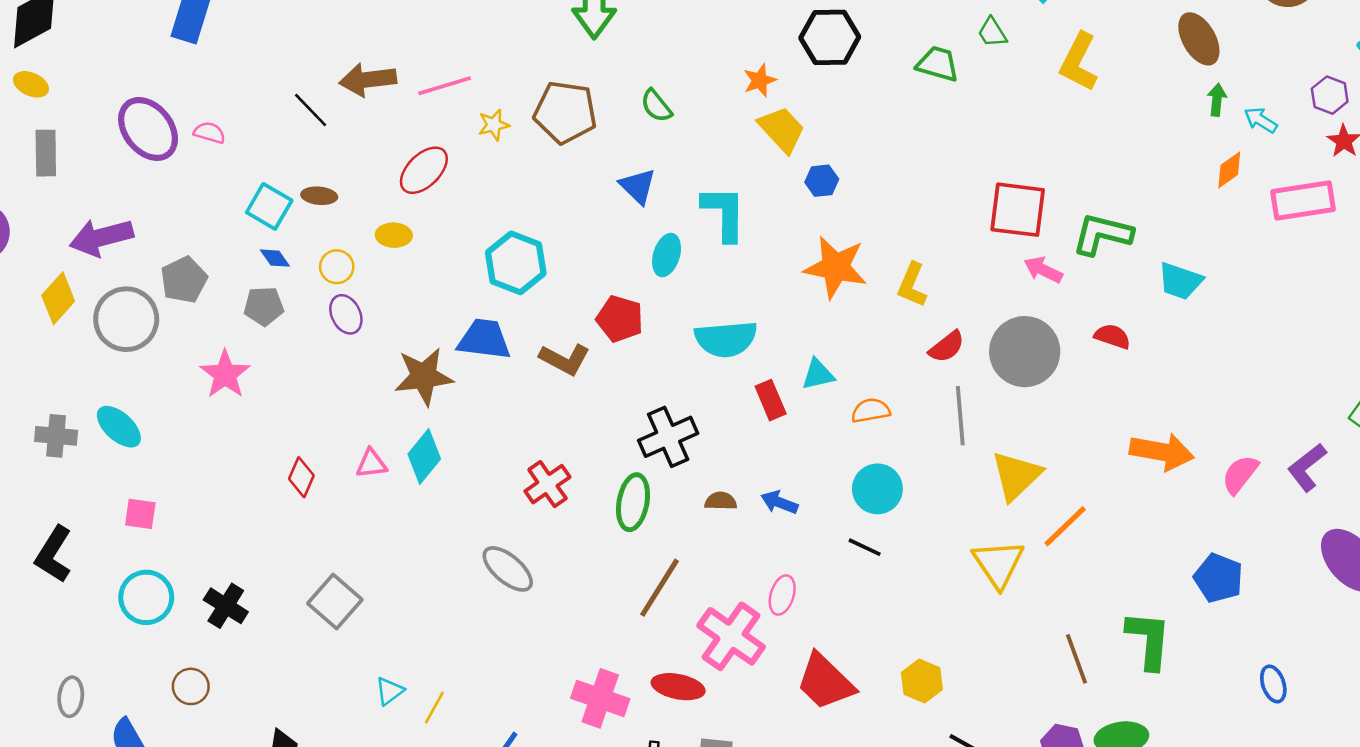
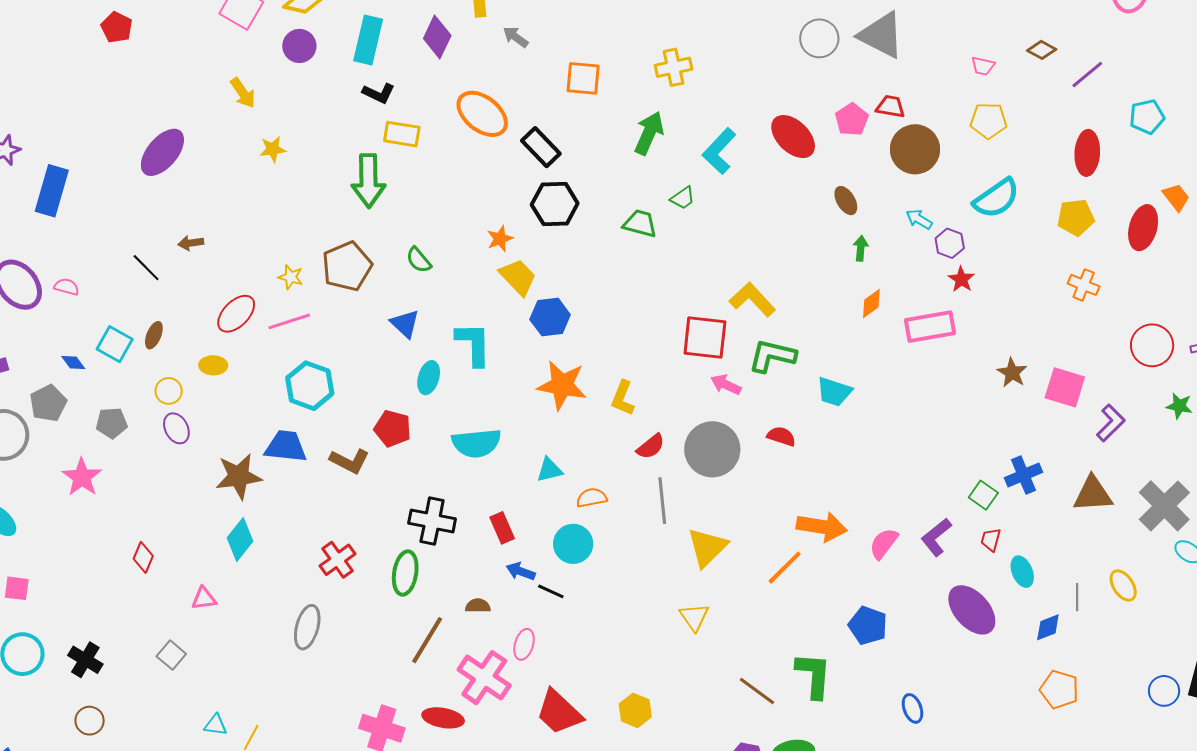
green trapezoid: (992, 32) -> (683, 198), turned -92
brown ellipse: (1199, 39) -> (846, 201), size x0.7
yellow L-shape: (1079, 62) -> (752, 300), moved, turned 111
brown arrow: (368, 80) -> (191, 243), size x0.6
pink line: (445, 86) -> (289, 321), moved
brown pentagon: (565, 112) -> (347, 266), turned -30
cyan arrow: (1261, 120) -> (919, 219), moved
yellow star: (494, 125) -> (291, 277), turned 30
blue hexagon: (822, 181) -> (550, 317), size x1.5
brown ellipse: (319, 196) -> (154, 335), turned -72
blue diamond: (275, 258) -> (73, 362), moved
red rectangle: (771, 400) -> (502, 528), moved
black cross: (668, 437) -> (432, 521), turned 36
pink triangle: (371, 464) -> (204, 598), moved
cyan circle: (877, 489) -> (573, 544), moved
brown semicircle: (721, 501) -> (478, 606), moved
orange line: (1065, 526) -> (785, 568), moved
black line: (865, 547) -> (551, 591), moved
yellow triangle: (998, 564) -> (694, 617), size x0.7
gray ellipse: (508, 569) -> (307, 627), turned 66
gray square: (335, 602) -> (171, 655), size x0.7
brown line: (1076, 659) -> (757, 691), turned -33
brown circle: (191, 686) -> (90, 721), moved
cyan triangle: (390, 691) -> (216, 725), turned 45

